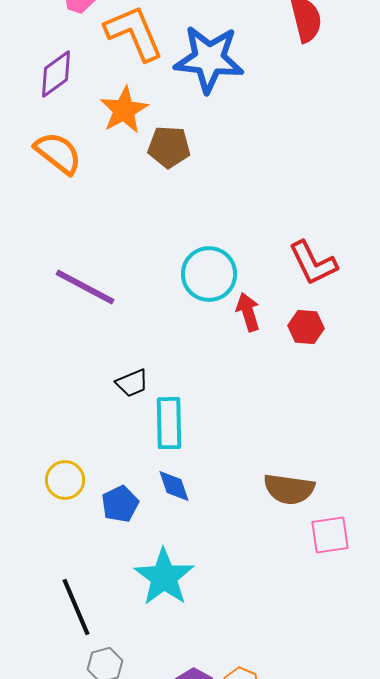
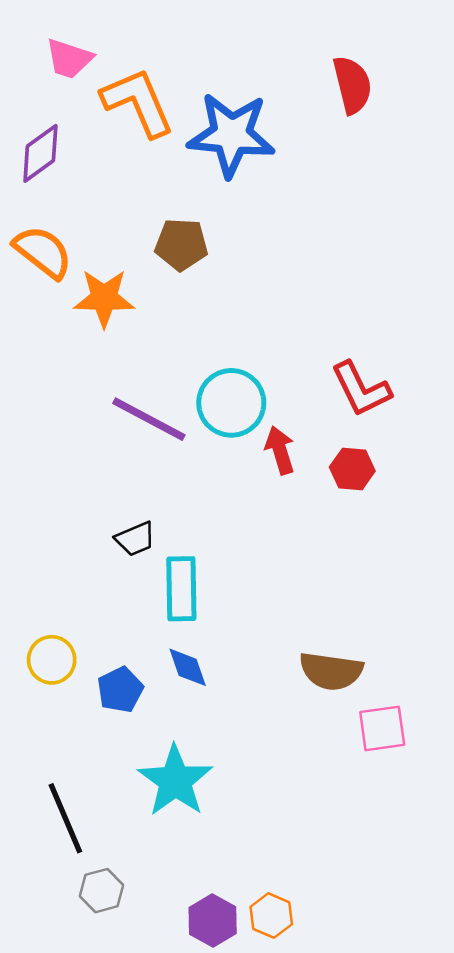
orange star: (124, 110) -> (104, 298), moved, turned 30
purple line: (85, 287) -> (149, 419), moved

